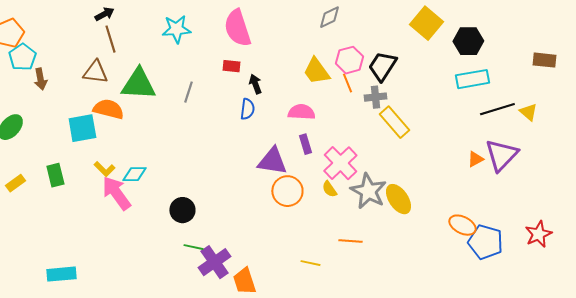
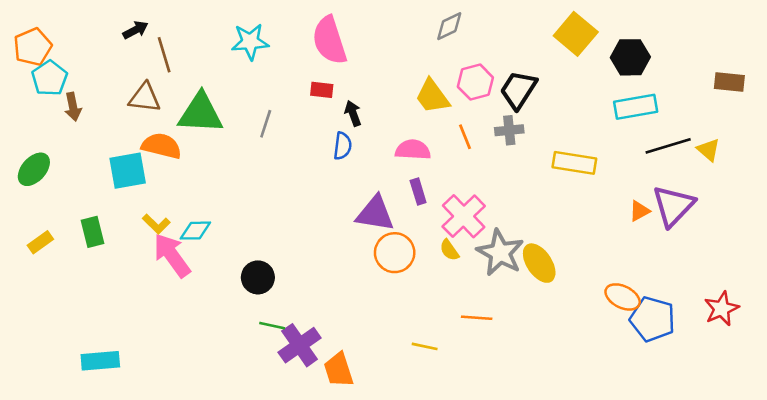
black arrow: (104, 14) -> (135, 30), moved
orange line: (347, 83) -> (465, 137), moved
yellow rectangle: (394, 122) -> (574, 163), moved, turned -40

